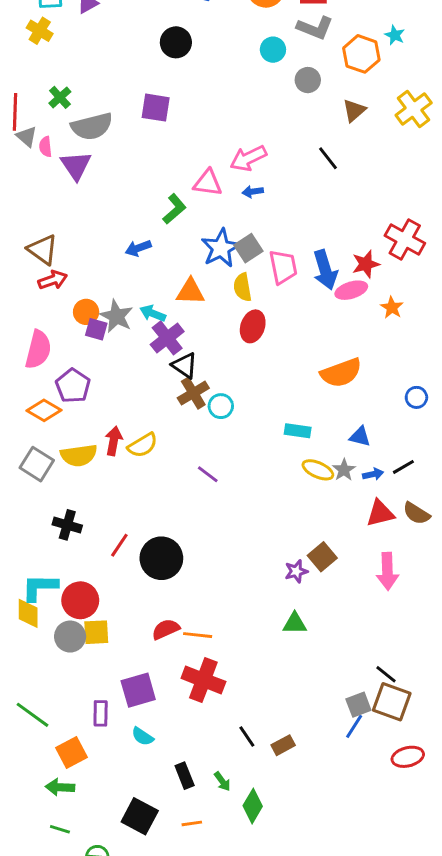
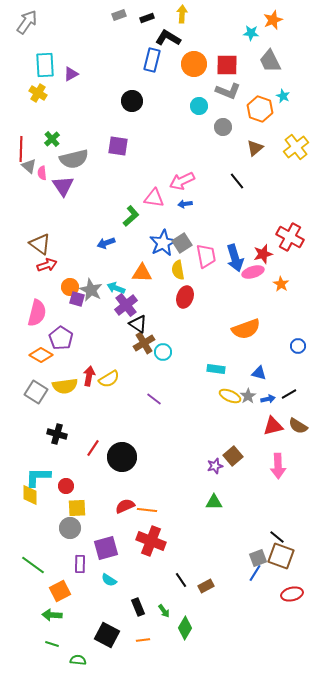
red circle: (80, 600) -> (66, 486), size x0.6
gray circle: (70, 637) -> (70, 528), moved

